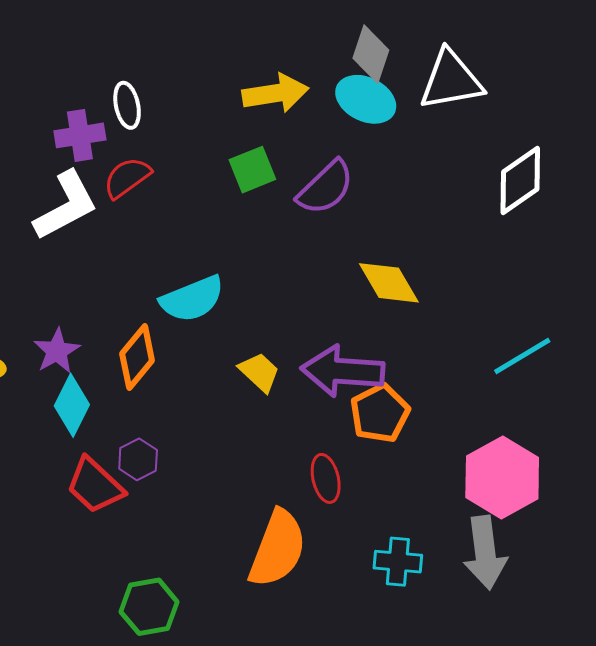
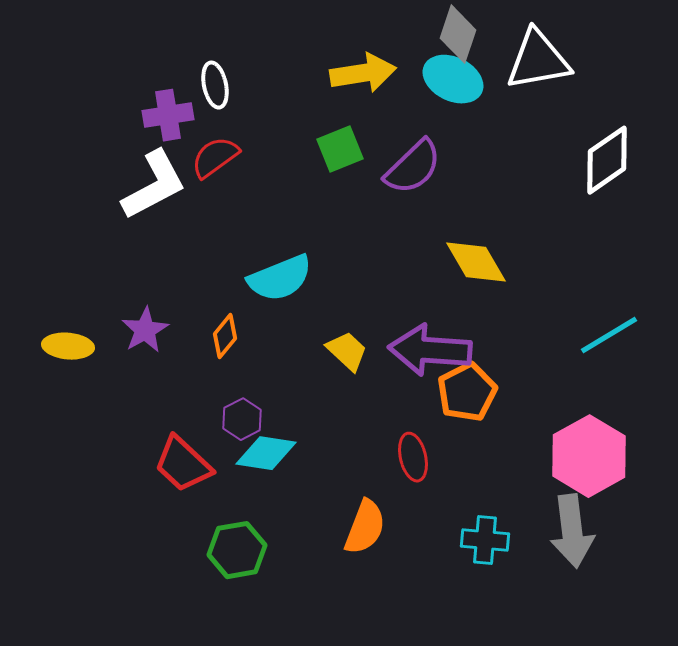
orange diamond: (137, 357) -> (225, 336), size x0.7
cyan diamond: (72, 405) -> (266, 453), moved, turned 72
purple hexagon: (138, 459) -> (242, 419), moved
orange semicircle: (277, 549) -> (365, 527), size x0.7
green hexagon: (149, 607) -> (237, 550), moved

